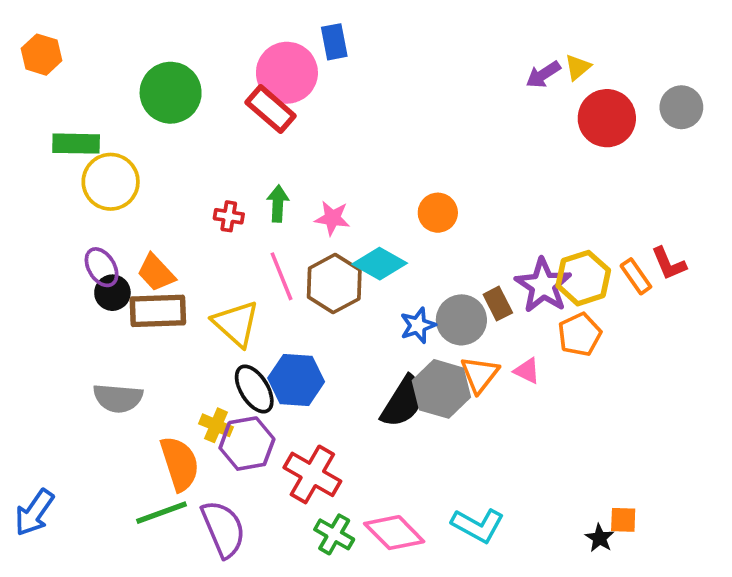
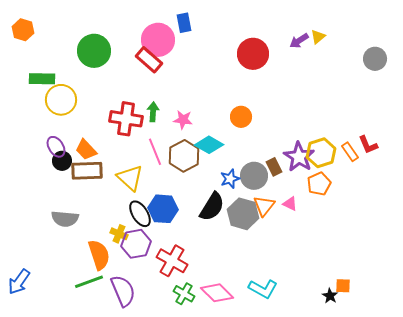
red circle: (607, 118) -> (253, 54), moved
red cross: (229, 216) -> (126, 119), size x2.0
black semicircle: (403, 402) -> (212, 207), moved

